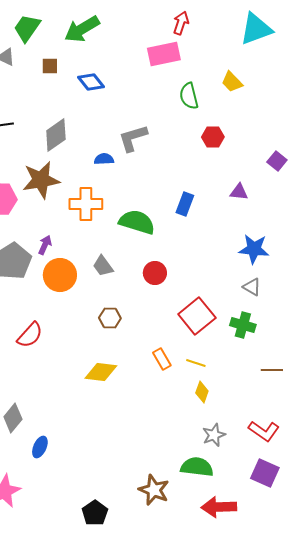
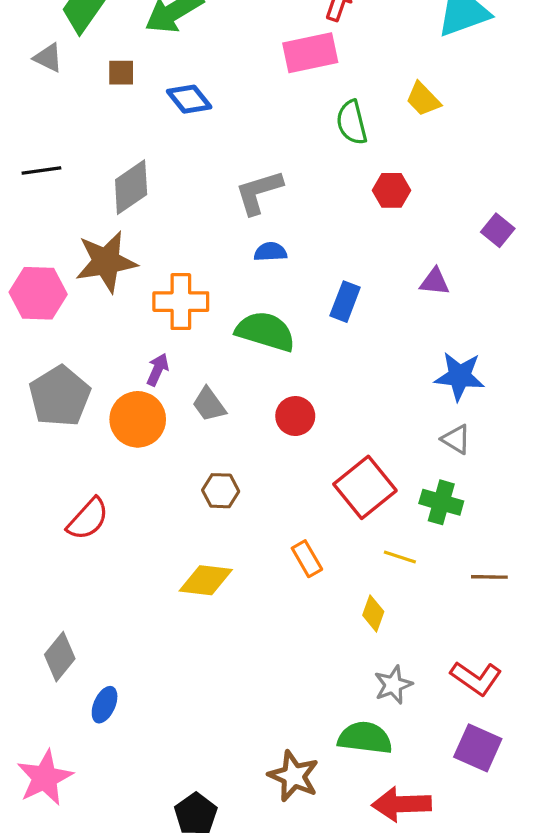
blue semicircle: (104, 159) -> (270, 252), moved
purple arrow: (45, 245) -> (158, 370), moved
yellow line: (196, 363) -> (400, 557), moved

